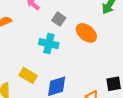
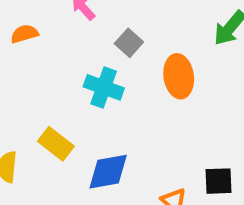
orange ellipse: (86, 33) -> (179, 76), turned 35

